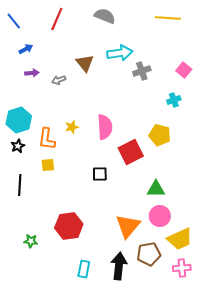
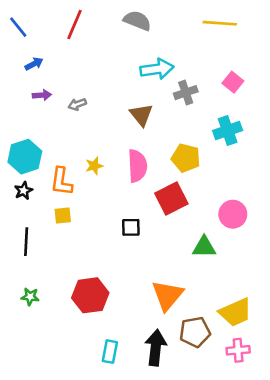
brown triangle: (85, 63) -> (141, 115), moved
pink square: (184, 70) -> (233, 82), moved
cyan cross: (174, 100) -> (228, 130), size x1.5
yellow pentagon: (160, 135) -> (186, 158), moved
pink circle: (160, 216) -> (233, 214), moved
green star: (31, 241) -> (30, 297), moved

